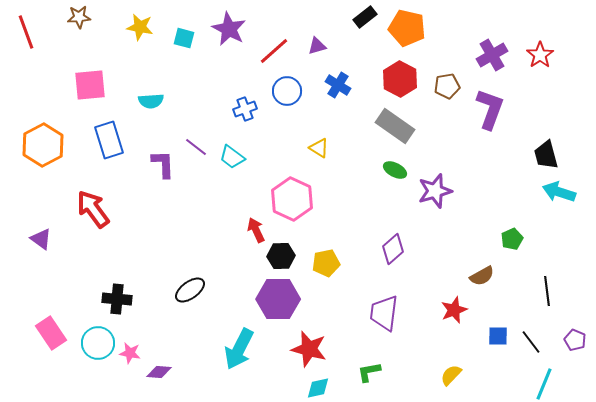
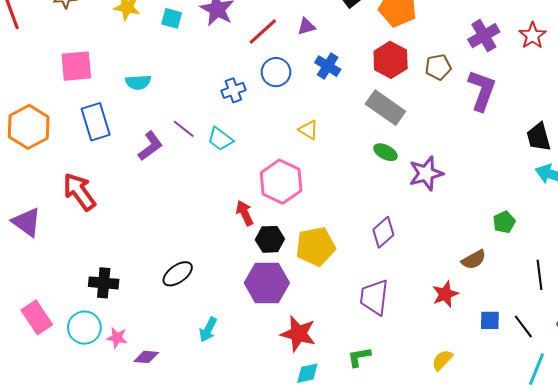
purple L-shape: (163, 164) -> (150, 146), turned 56
purple triangle: (41, 239) -> (27, 222), size x1.4
yellow pentagon: (326, 263) -> (316, 246), size x1.4
cyan arrow: (239, 349) -> (208, 330), moved, size x0.6

